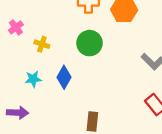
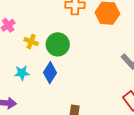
green circle: (90, 43) -> (58, 44), moved

